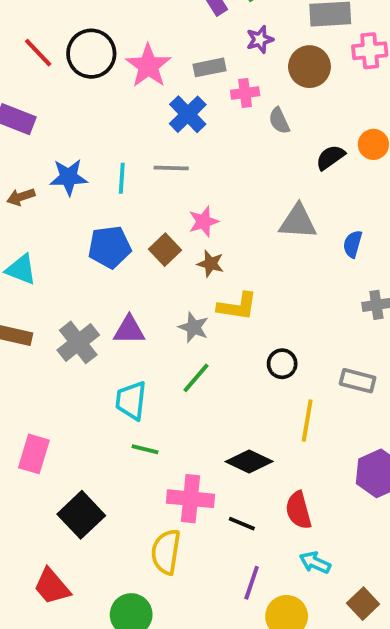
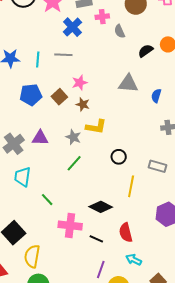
cyan trapezoid: (131, 401) -> (23, 177), moved
green line: (145, 449) -> (47, 200), turned 32
yellow semicircle: (166, 552) -> (32, 256), moved

